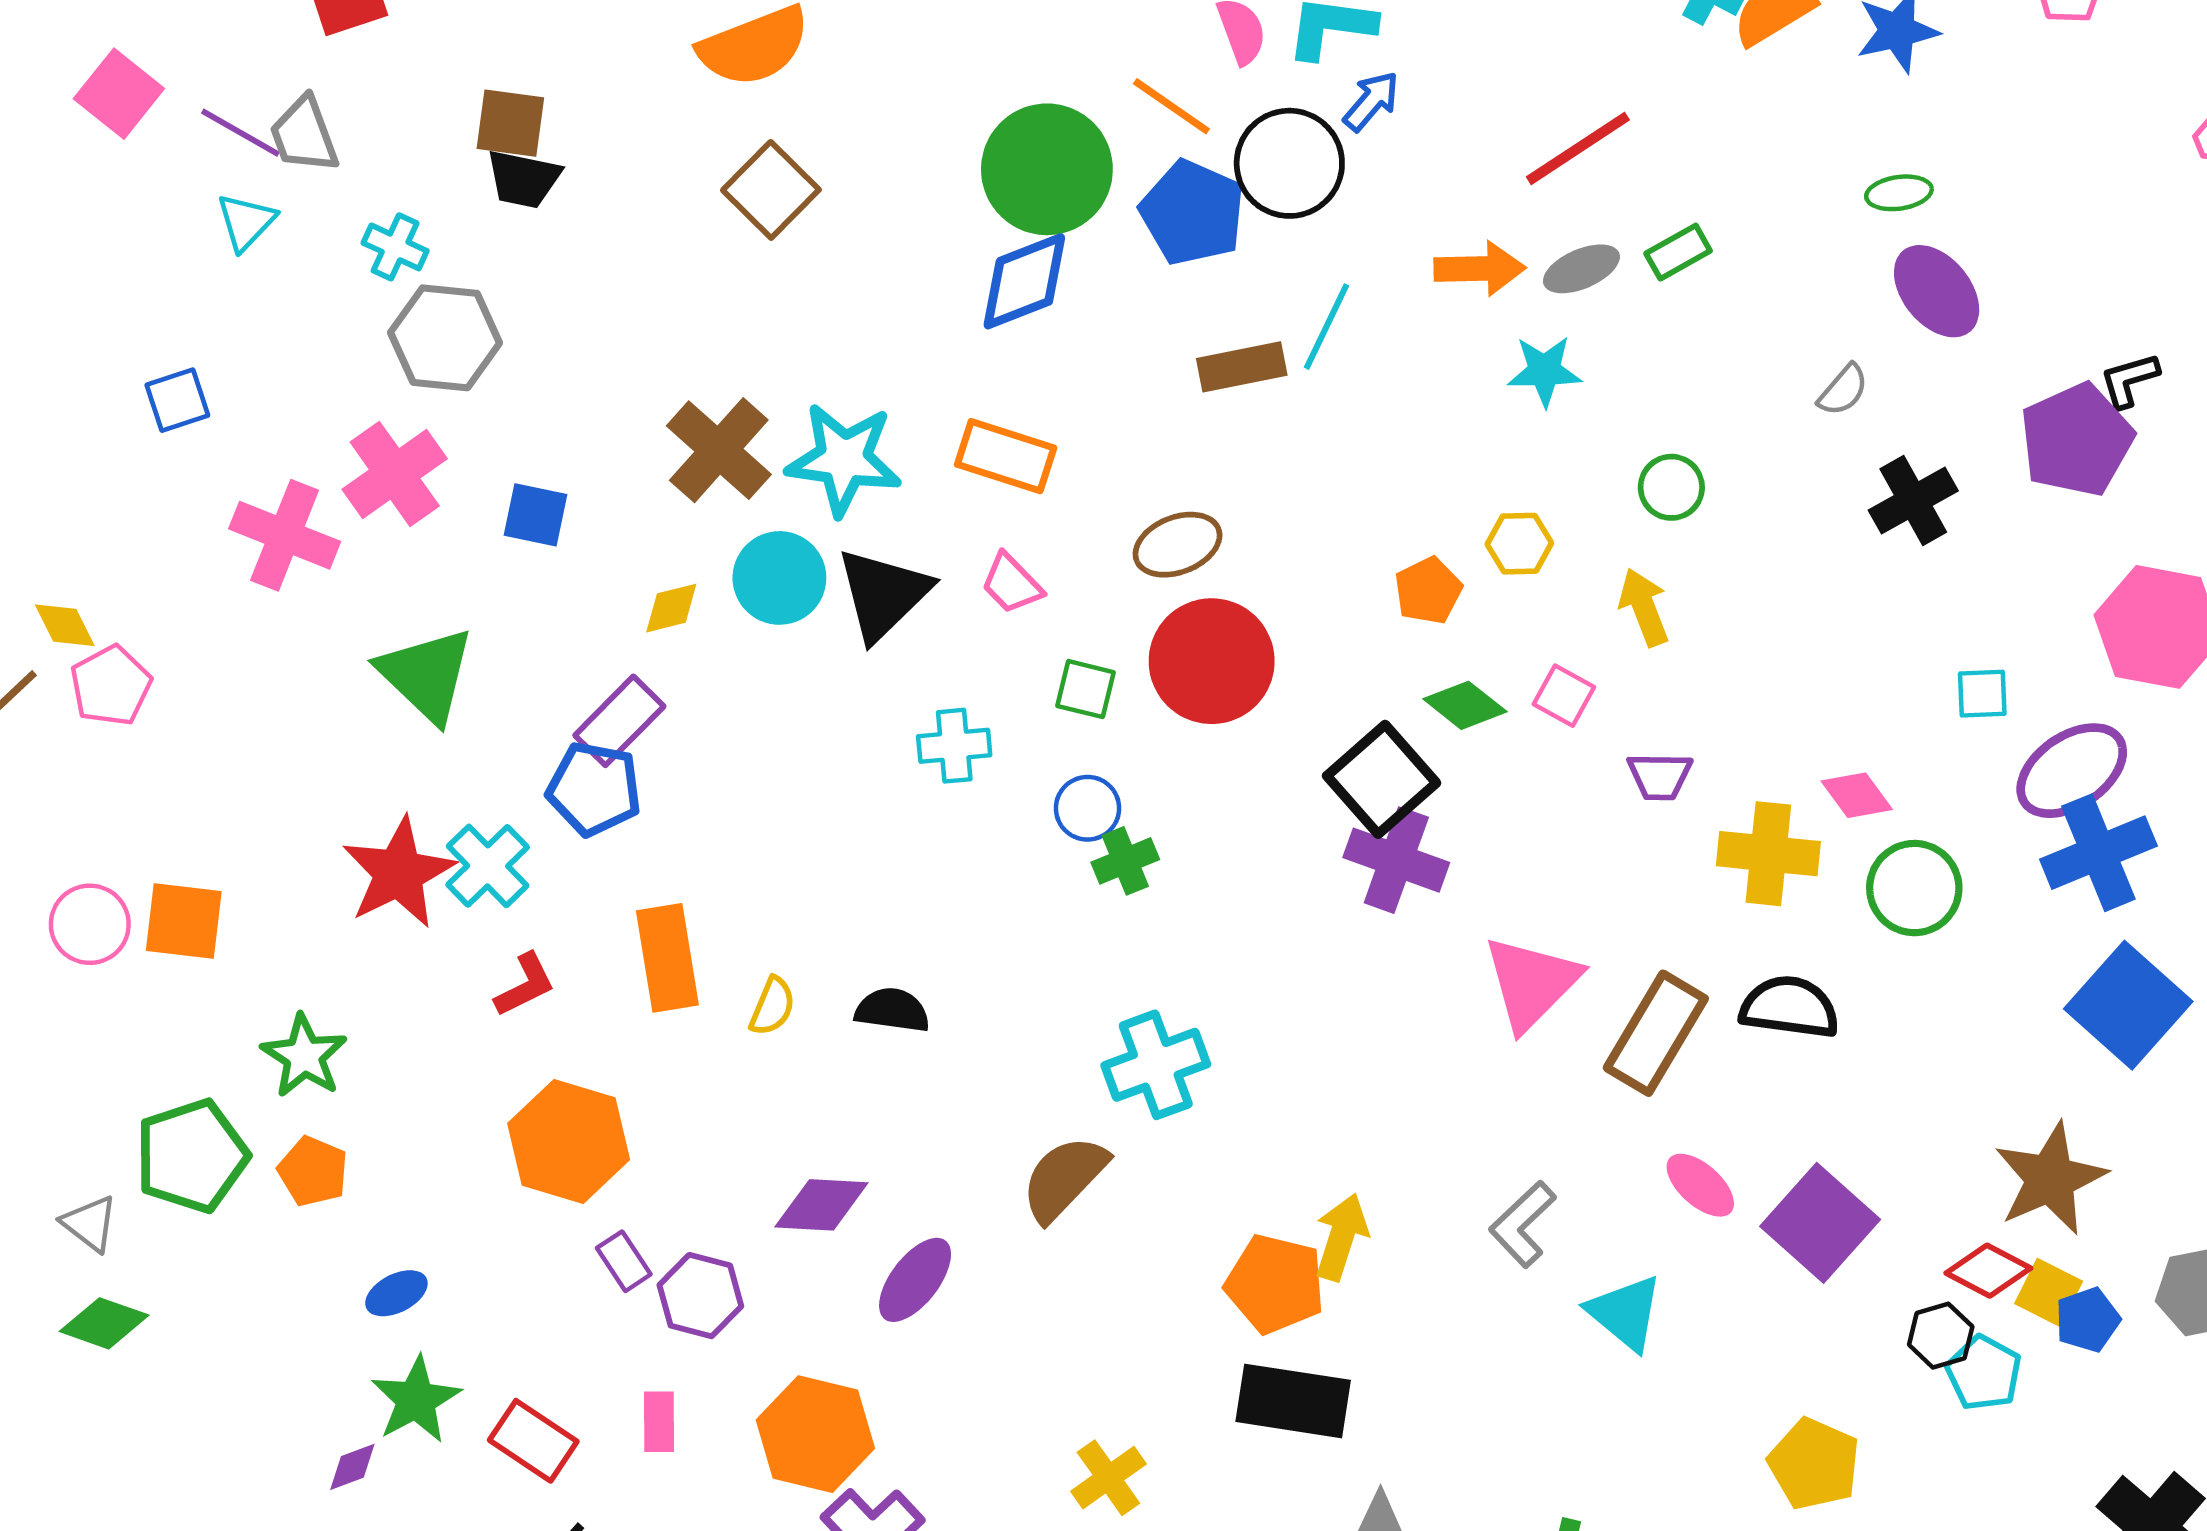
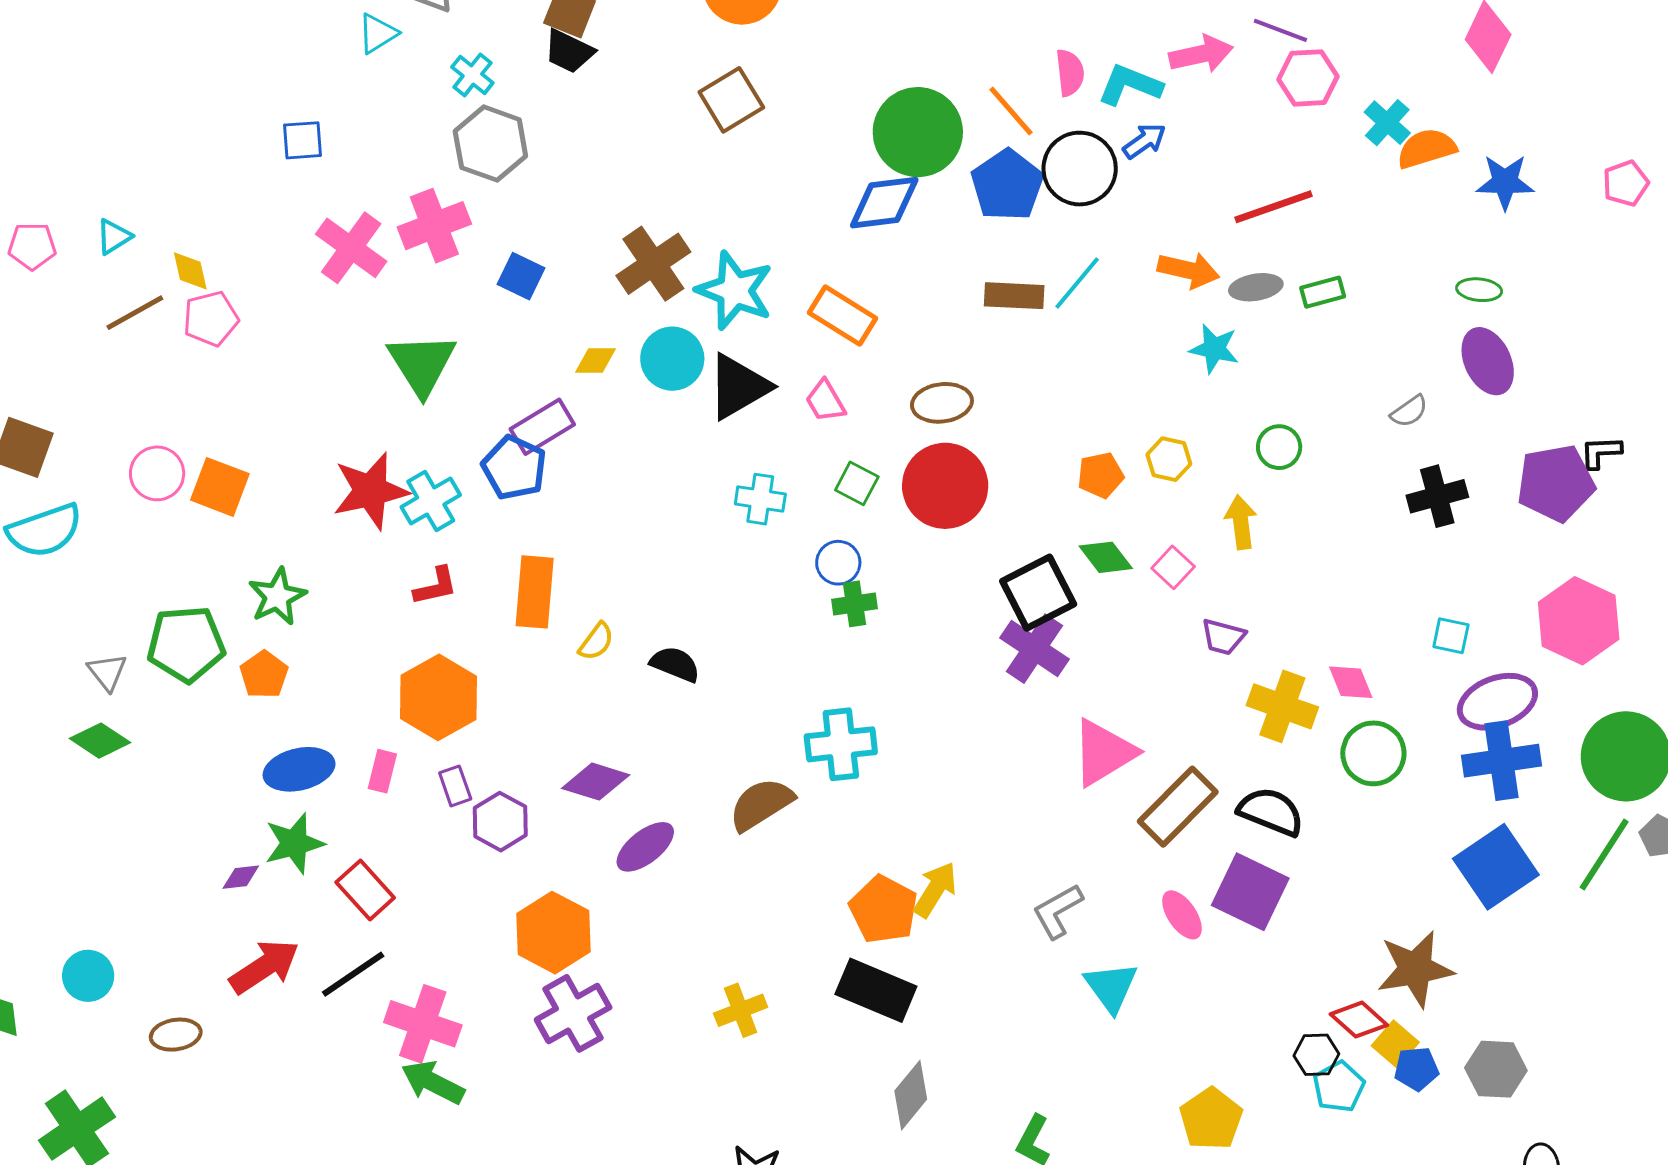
purple square: (1820, 1223) -> (1250, 892), moved, turned -30
blue ellipse: (396, 1293) -> (299, 769), size x1.6
pink rectangle: (659, 1422) -> (382, 771), moved

